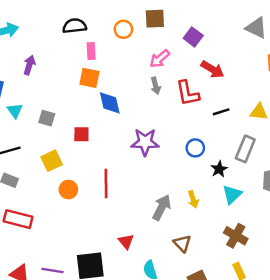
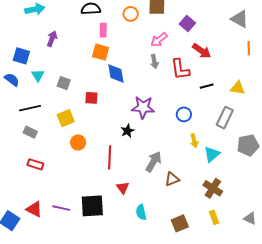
black star: (219, 169) -> (127, 131), moved
red line: (106, 184) -> (110, 157), moved
yellow arrow: (193, 199) -> (194, 141), moved
red rectangle: (18, 219) -> (35, 164), size x0.7
brown triangle: (182, 243) -> (172, 179), moved, turned 49

